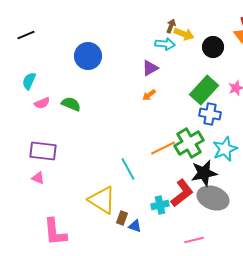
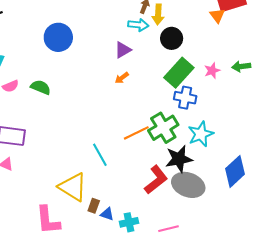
yellow arrow: (184, 34) -> (158, 14), turned 72
black circle: (213, 47) -> (172, 38), moved
cyan cross: (160, 205) -> (129, 222), moved
pink L-shape: (55, 232) -> (48, 220), moved

